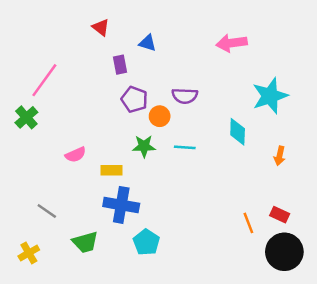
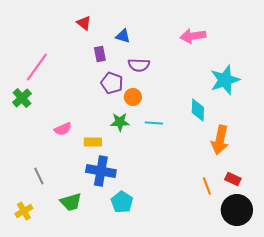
purple semicircle: (185, 96) -> (139, 65), moved
orange arrow: (280, 156) -> (220, 140), moved, size x1.8
gray line: (47, 211) -> (39, 176), turned 30

